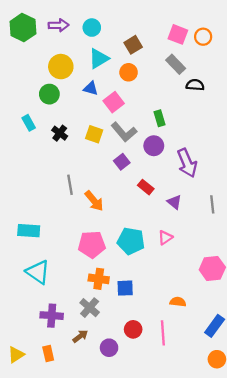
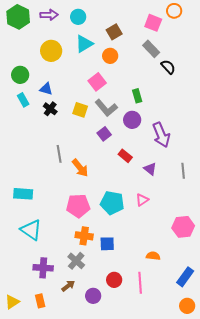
orange circle: (203, 37) -> (174, 11), moved
black semicircle: (195, 85) -> (168, 67), turned 42
blue triangle: (91, 88) -> (46, 89), moved
green circle: (49, 94) -> (20, 75), moved

